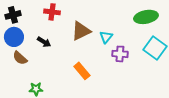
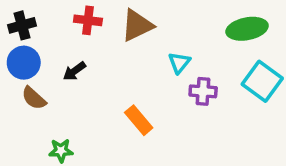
brown triangle: (81, 31) -> (137, 25), moved
black arrow: (44, 42) -> (74, 71), turned 112

